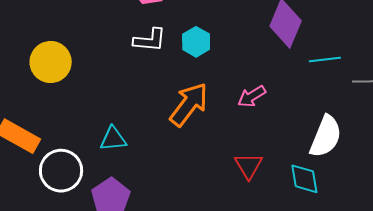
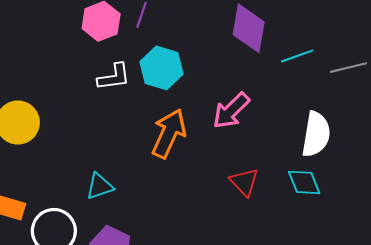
cyan hexagon: (196, 42) -> (162, 68), size x1.4
pink arrow: (252, 96) -> (231, 111), size x1.4

